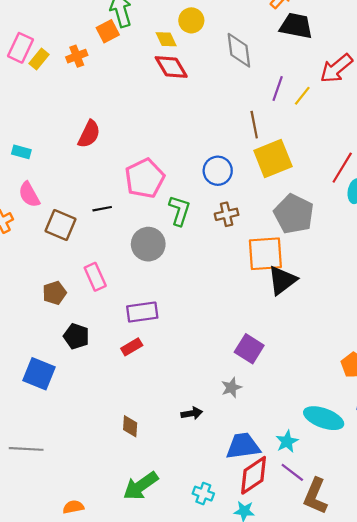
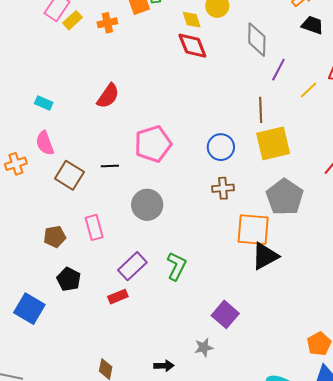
black trapezoid: (296, 26) -> (312, 25), size x0.7
purple line: (278, 89) -> (278, 70), moved
green L-shape: (179, 211) -> (176, 266), moved
purple rectangle: (142, 312) -> (132, 266), turned -44

